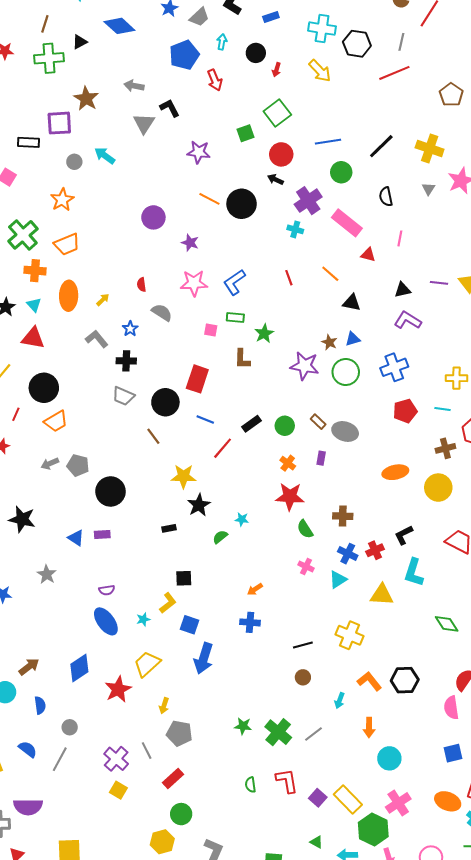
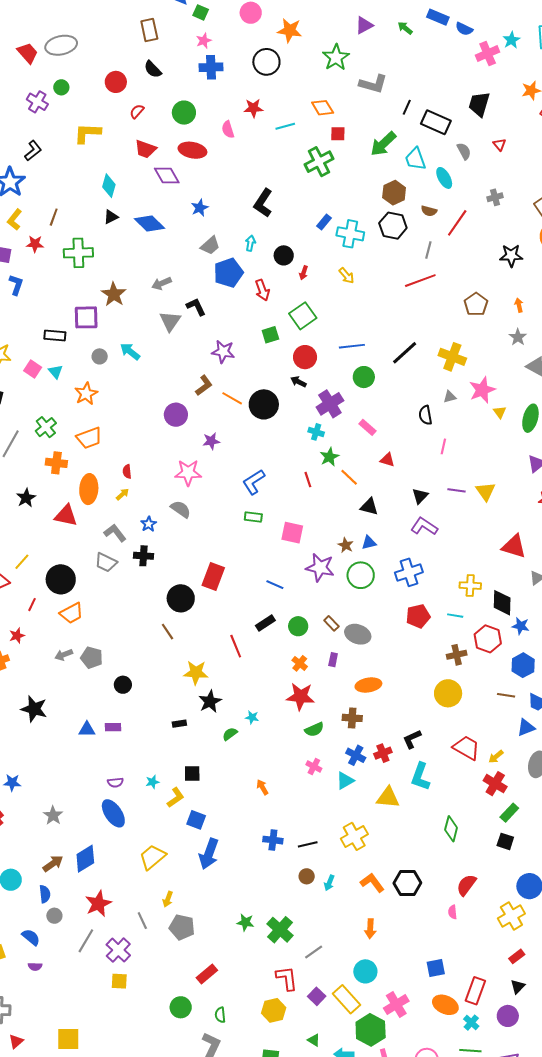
gray trapezoid: (199, 17) -> (210, 246), moved
blue rectangle: (271, 17) -> (324, 222), moved, turned -35
brown line: (45, 24) -> (54, 217), moved
black triangle: (80, 42) -> (111, 217), moved
black hexagon: (357, 44) -> (393, 226), moved
blue pentagon: (184, 55) -> (228, 273), moved
yellow arrow: (320, 71) -> (346, 276), size x0.7
red arrow: (215, 80) -> (262, 290), moved
gray arrow: (134, 86) -> (162, 283), turned -36
gray triangle: (428, 189) -> (450, 397), turned 40
black semicircle: (386, 197) -> (425, 415), moved
pink rectangle: (347, 223) -> (367, 427), size x0.6
green cross: (23, 235) -> (46, 427), size x0.7
pink line: (400, 238) -> (443, 446), moved
purple star: (190, 243) -> (211, 441), turned -30
pink star: (194, 283) -> (188, 473), moved
red semicircle: (141, 285) -> (127, 472), moved
black triangle: (402, 290) -> (420, 496), turned -36
cyan triangle: (34, 305) -> (55, 372), moved
pink square: (211, 330) -> (292, 533), moved, size x1.6
green star: (264, 333) -> (329, 457), moved
red triangle: (33, 338) -> (66, 516), moved
brown L-shape: (242, 359) -> (204, 385), moved, turned -130
gray trapezoid: (123, 396) -> (106, 562), moved
blue line: (205, 420) -> (275, 585), moved
red line: (223, 448) -> (236, 646), turned -65
orange ellipse: (395, 472) -> (368, 685), moved
black circle: (111, 491) -> (123, 685), size x0.6
green semicircle: (305, 529) -> (314, 730), turned -84
blue triangle: (76, 538) -> (87, 729), turned -36
gray star: (47, 574) -> (53, 815), moved
orange arrow: (255, 589) -> (262, 787), turned 91
cyan star: (143, 619) -> (153, 782), moved
blue cross: (250, 622) -> (273, 840), moved
green diamond: (447, 624) -> (451, 829), turned 45
yellow cross: (349, 635) -> (354, 836), turned 36
brown arrow: (29, 667) -> (53, 863), moved
red star: (118, 689) -> (98, 904), moved
cyan arrow: (340, 701) -> (329, 883), moved
pink semicircle: (451, 708) -> (453, 912), size x0.6
gray circle: (70, 727) -> (54, 916), moved
gray line: (313, 734) -> (314, 952), moved
gray line: (147, 751) -> (142, 921), moved
blue square: (453, 753) -> (436, 968), moved
cyan circle: (389, 758) -> (365, 971), moved
gray line: (60, 759) -> (86, 941), moved
red rectangle: (173, 779) -> (207, 974), moved
green semicircle: (251, 785) -> (220, 1015), moved
yellow square: (118, 790) -> (119, 981), turned -30
purple semicircle: (28, 807) -> (35, 967), moved, size x0.5
yellow hexagon: (162, 842) -> (274, 1010), moved

